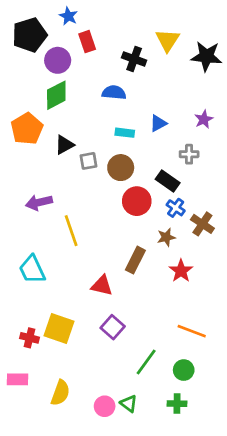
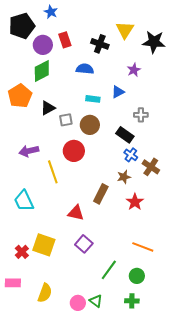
red rectangle: (87, 42) -> (65, 40), moved
purple star: (204, 119) -> (134, 70), moved
red circle: (137, 201) -> (74, 151), moved
red cross: (29, 338) -> (22, 252), turned 32

